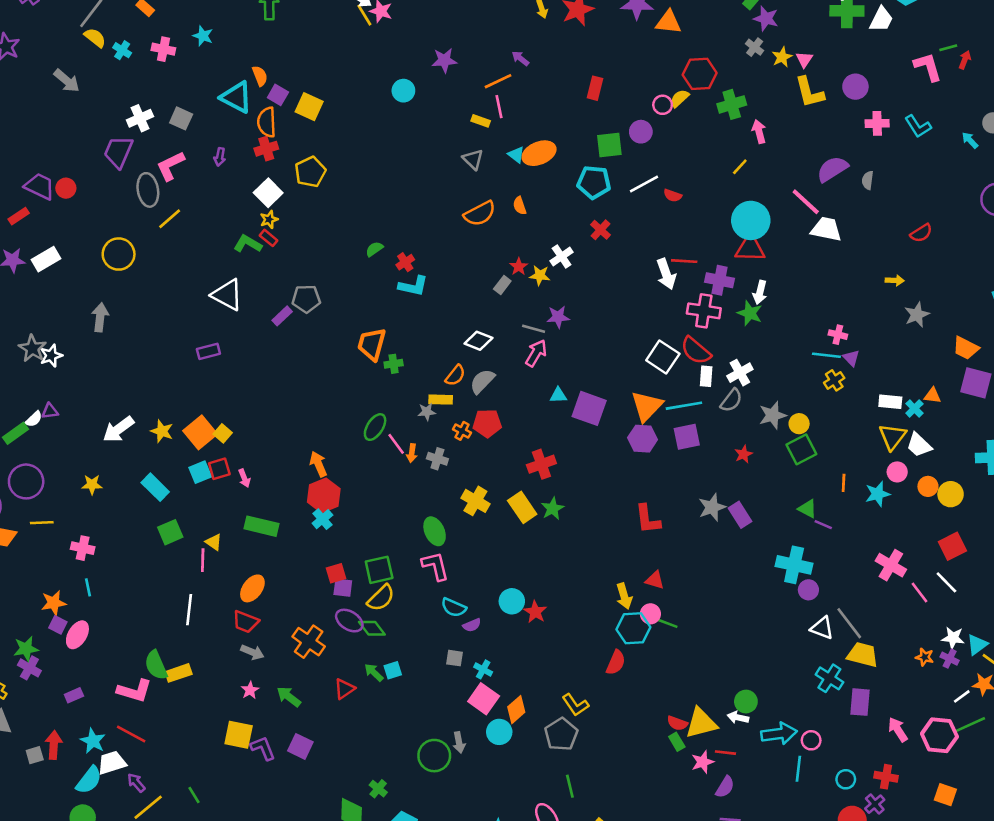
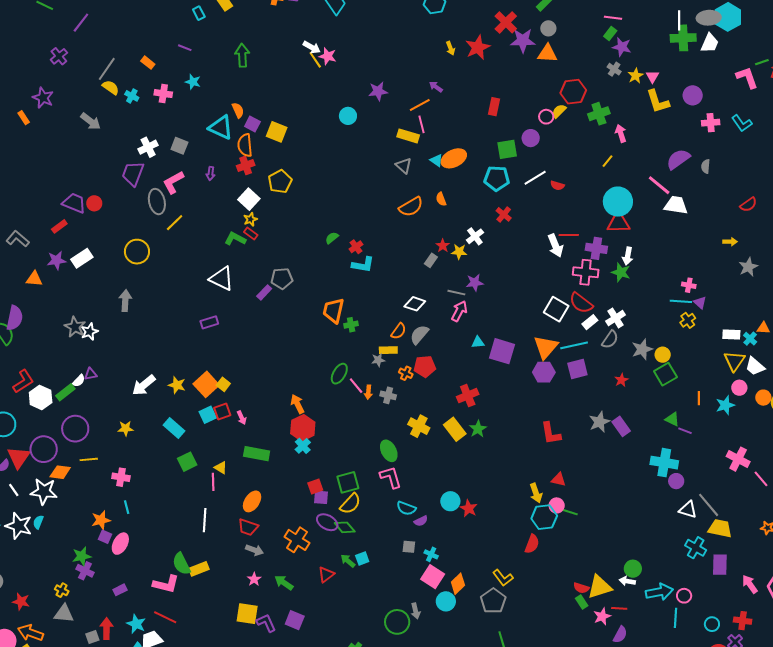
yellow rectangle: (481, 121) -> (408, 136), size x1.5
white rectangle: (706, 376) -> (590, 322), turned 49

